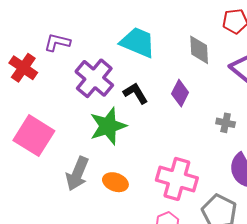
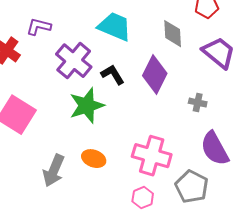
purple diamond: (180, 93) -> (155, 75), size x1.5
gray arrow: (77, 174) -> (54, 171), moved

